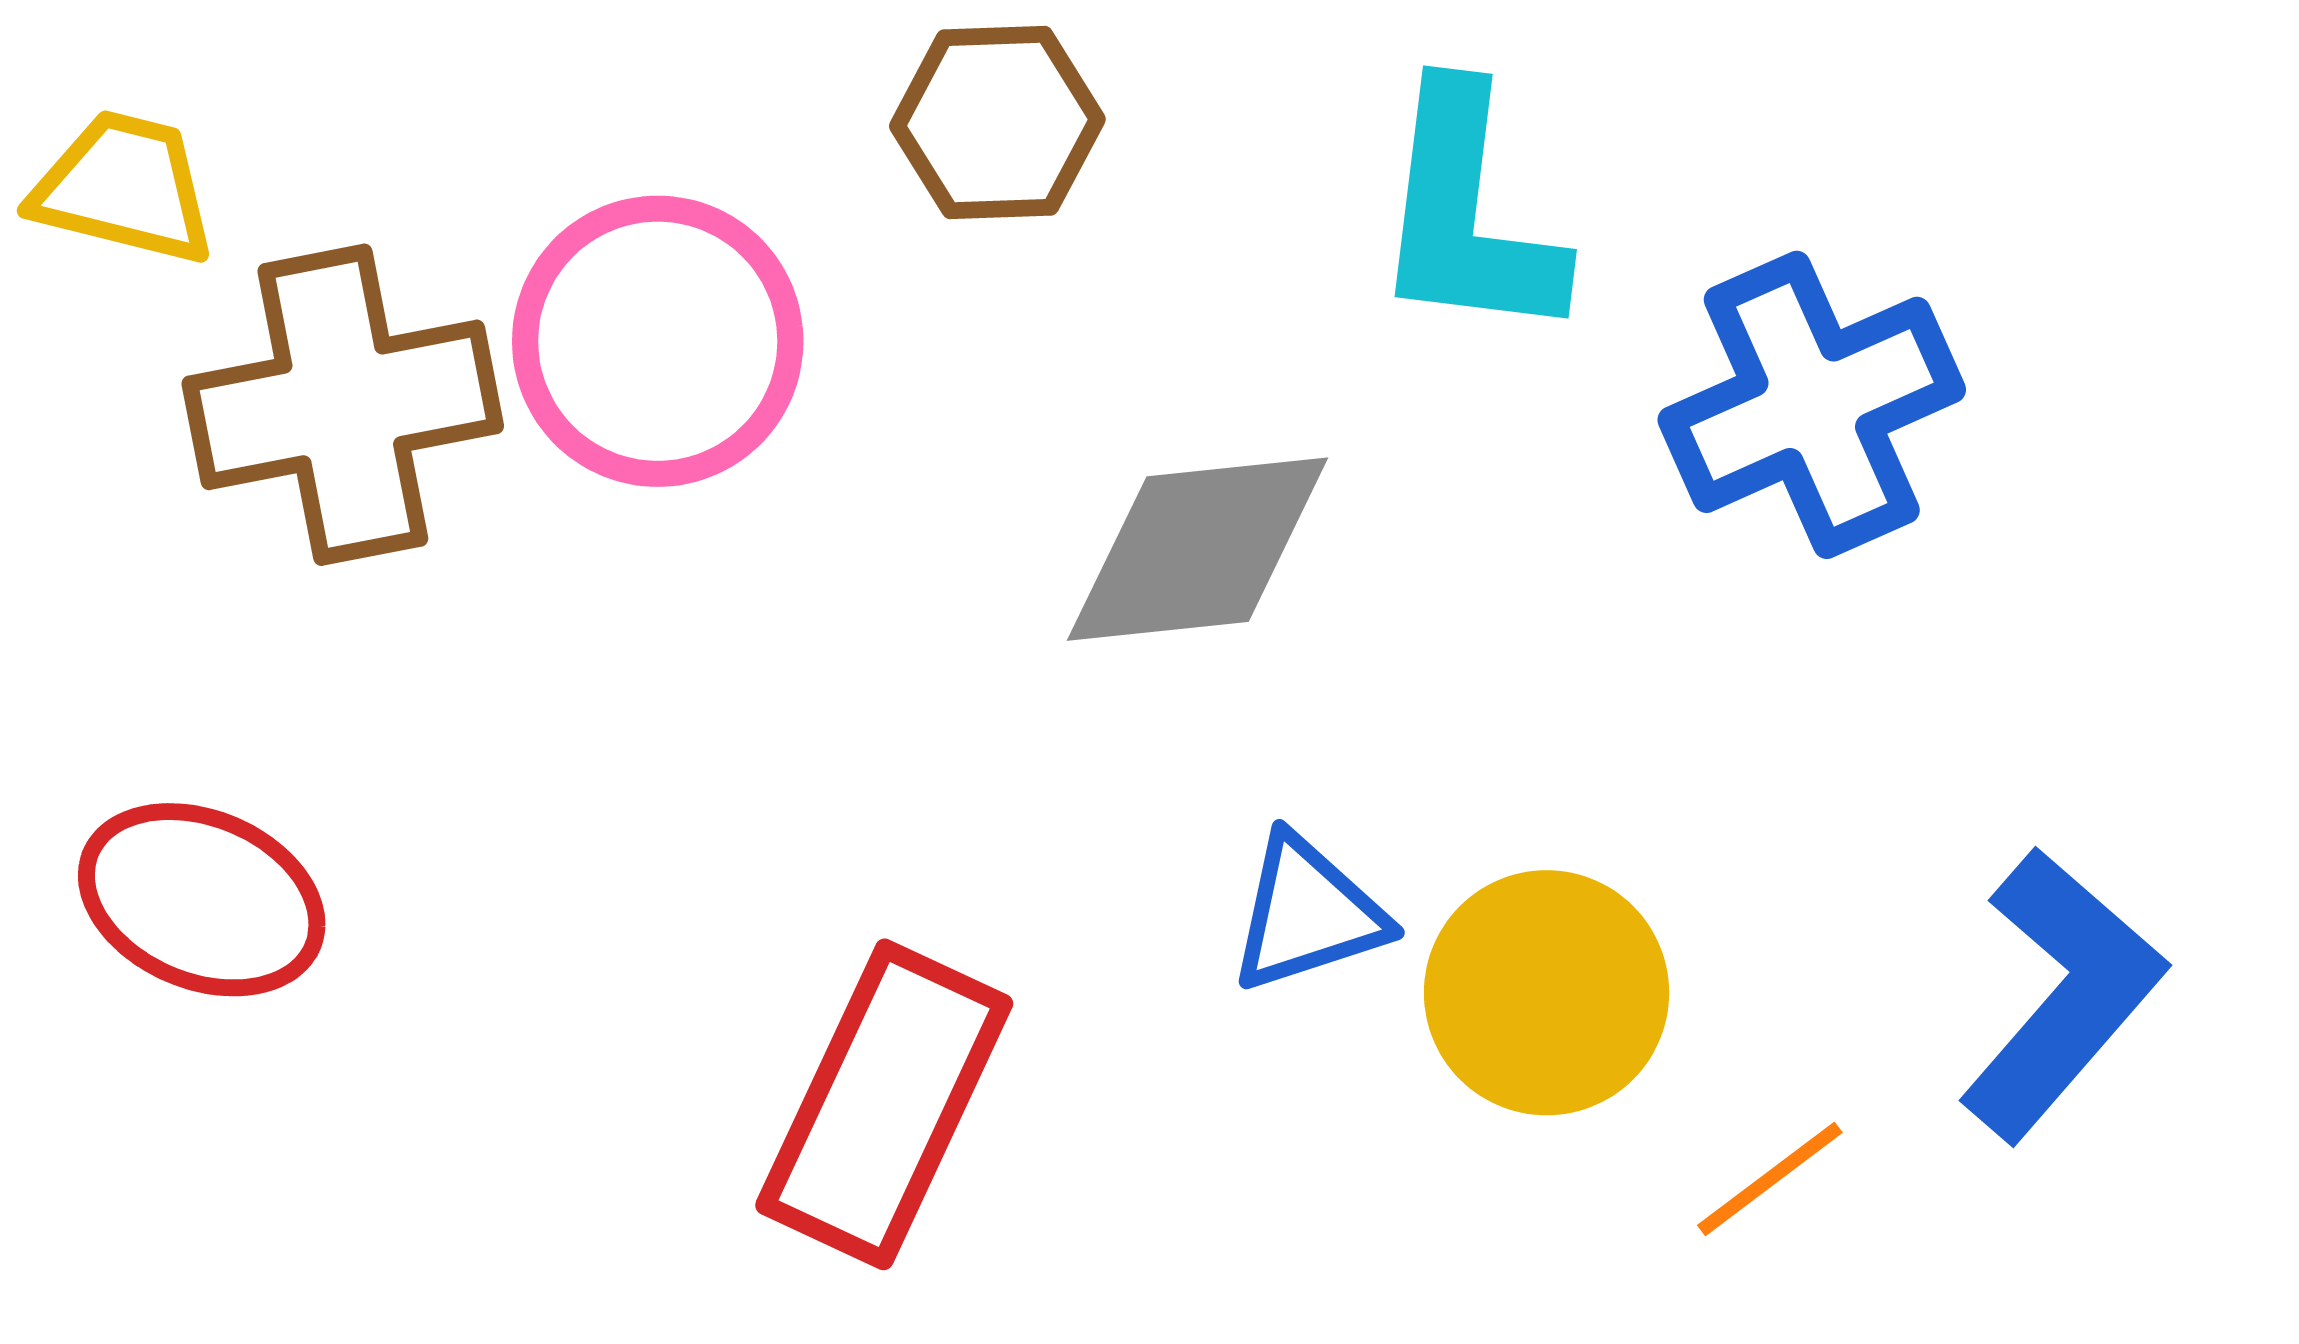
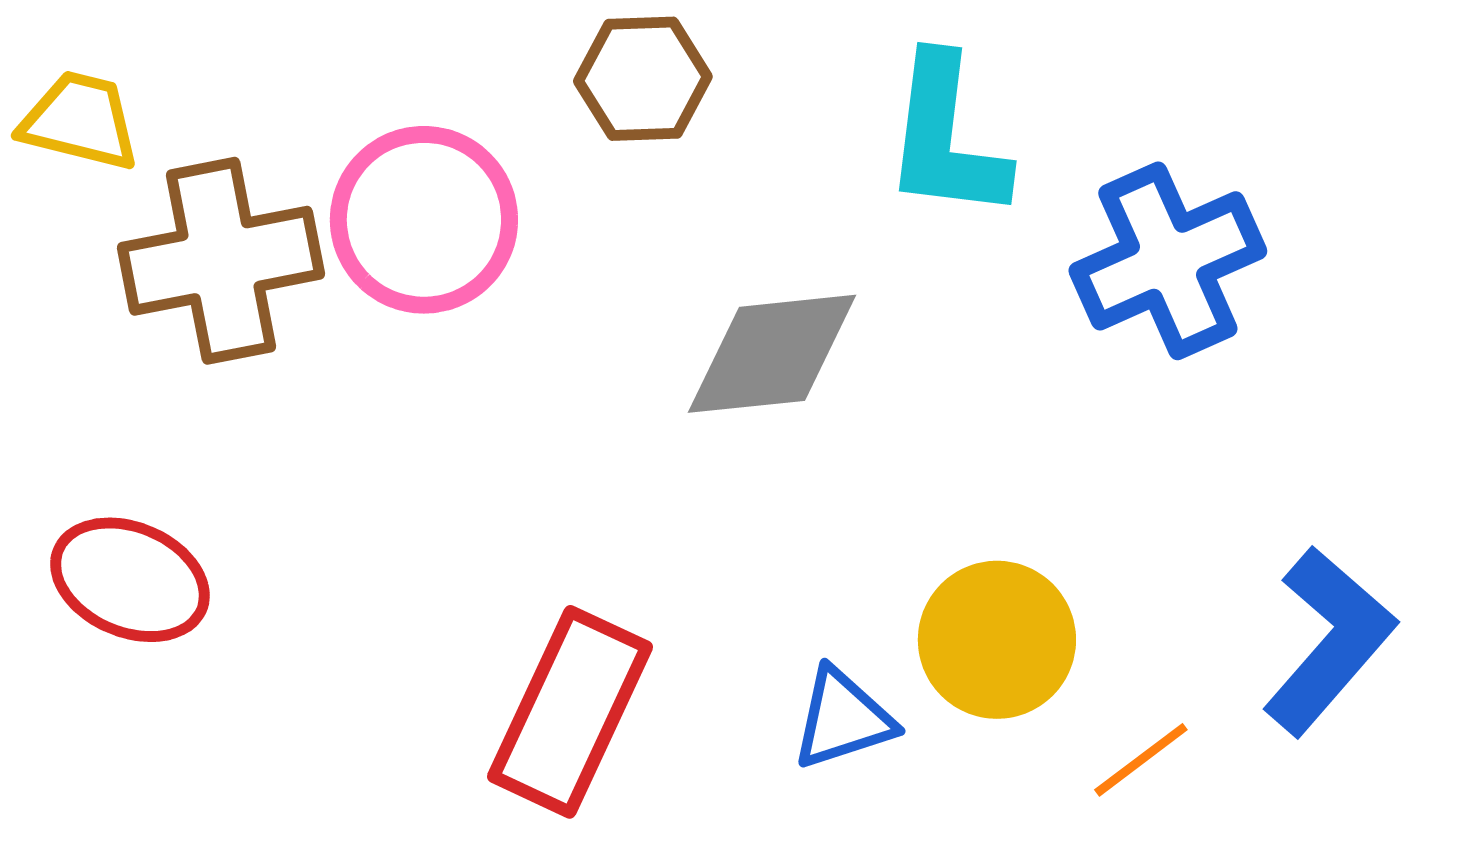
blue triangle: (1308, 914) -> (843, 719), moved

